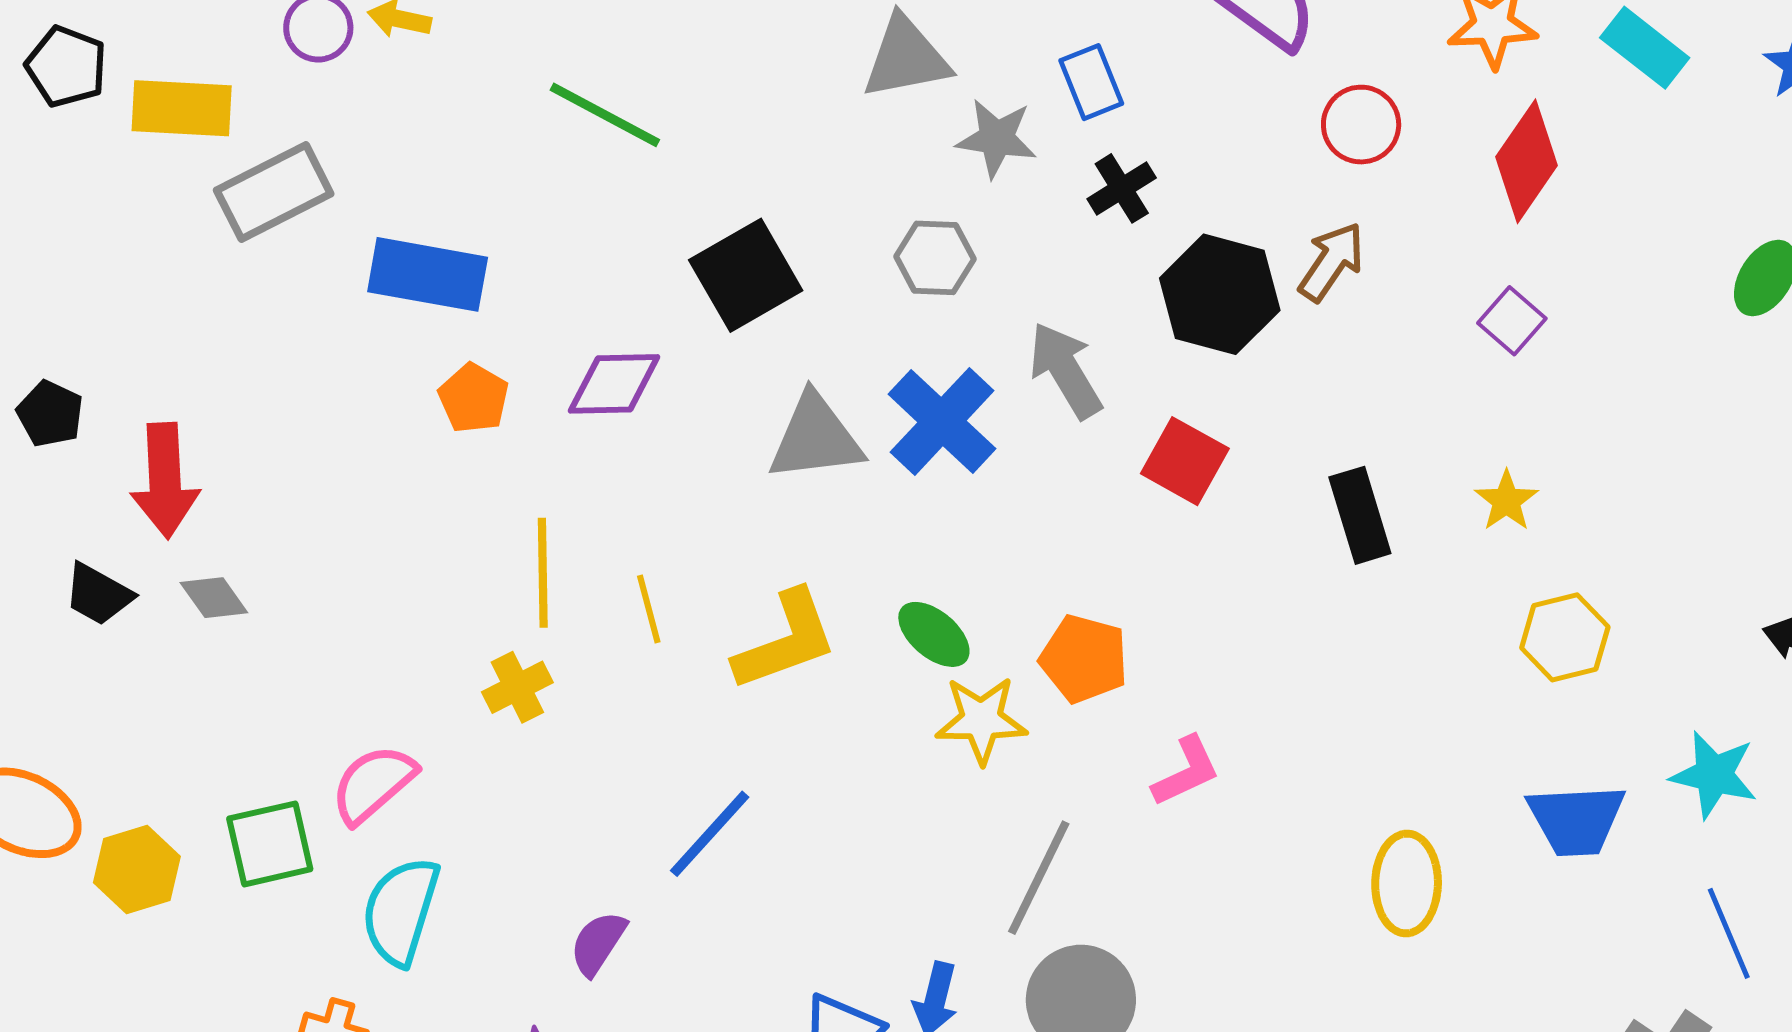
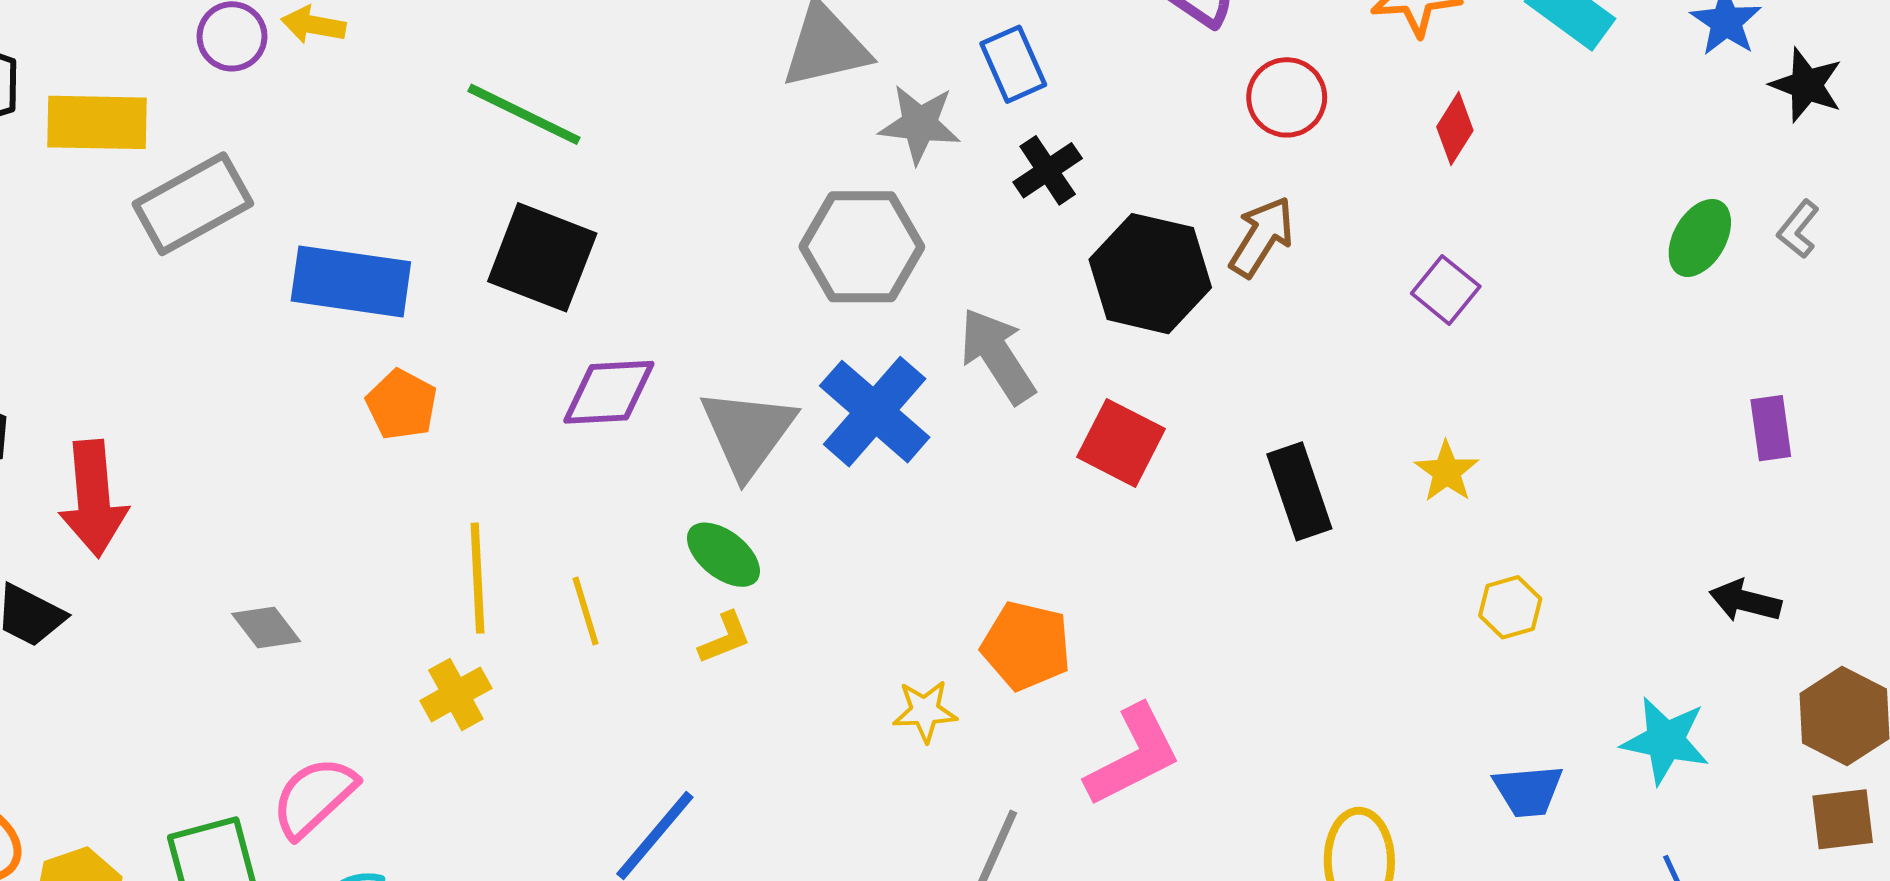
red diamond: (1527, 161) -> (1455, 129), size x0.6
gray hexagon: (935, 258) -> (862, 247), size x1.5
black square: (746, 275) -> (542, 257), moved, turned -37
purple diamond: (614, 384) -> (609, 392), moved
gray triangle: (815, 438) -> (748, 432), turned -45
gray diamond: (214, 598) -> (266, 628), moved
green ellipse: (934, 634) -> (723, 555), moved
yellow hexagon: (1565, 637) -> (1510, 607), size x0.7
yellow L-shape: (786, 641) -> (725, 638), size x0.5
yellow star: (981, 720) -> (925, 711), size x0.7
pink L-shape: (1186, 771) -> (1133, 756), size x1.4
blue trapezoid: (1576, 820) -> (1528, 791), size x0.7

